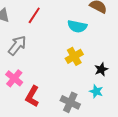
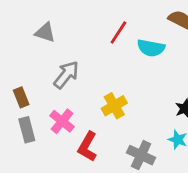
red line: (34, 15) -> (118, 32), moved
yellow cross: (74, 56) -> (114, 106), moved

